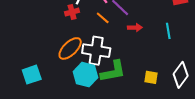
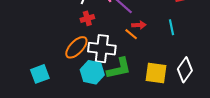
red cross: (72, 12) -> (87, 18), moved
orange line: (103, 18) -> (131, 34), moved
yellow square: (151, 77) -> (156, 73), size x1.6

